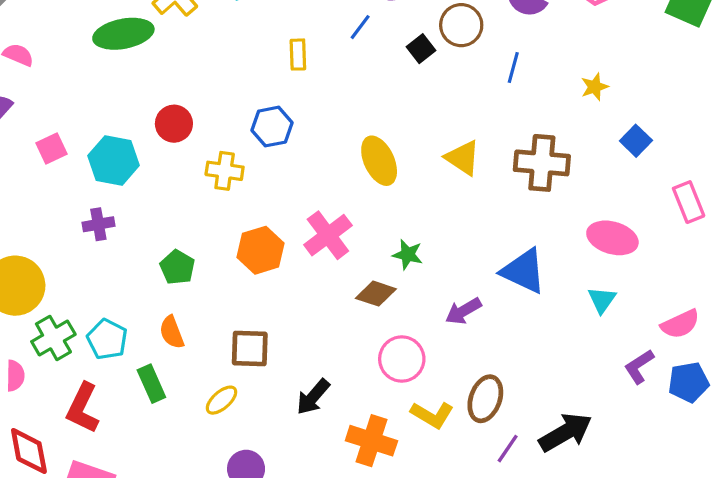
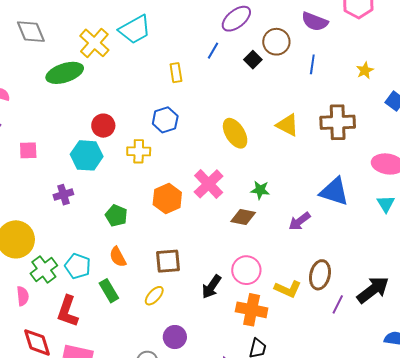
pink square: (52, 148) -> (28, 150), turned 30
cyan hexagon: (114, 161) -> (87, 155), moved
pink circle: (402, 359) -> (246, 270), moved

